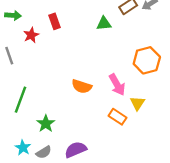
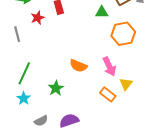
orange hexagon: (147, 60) -> (123, 34), moved
green star: (46, 124) -> (56, 88), moved
cyan star: (23, 148) -> (24, 98), moved

